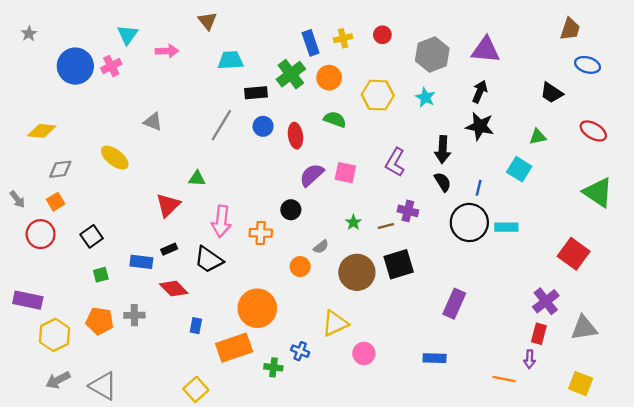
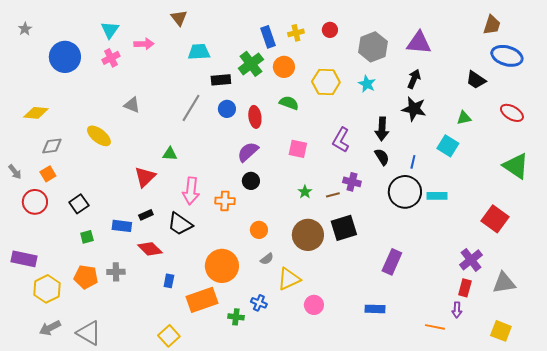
blue ellipse: (588, 65) -> (507, 56), size x1.4
pink cross: (111, 66) -> (111, 58), moved
purple semicircle: (312, 175) -> (248, 152), moved
gray semicircle: (321, 247) -> (267, 259), moved

